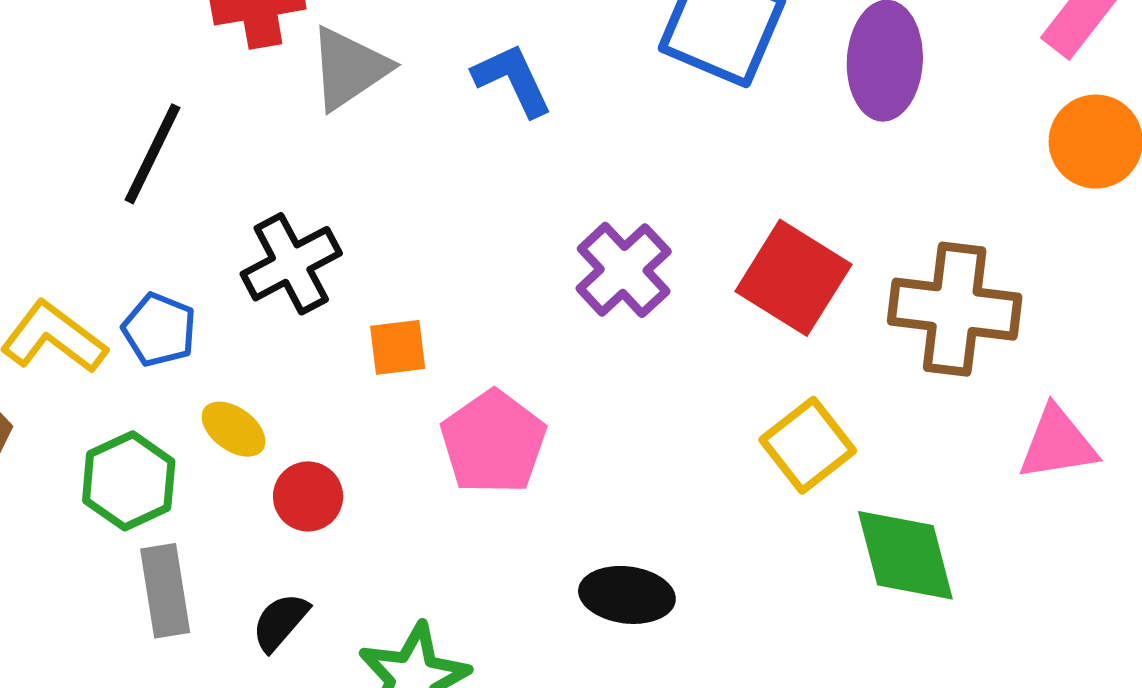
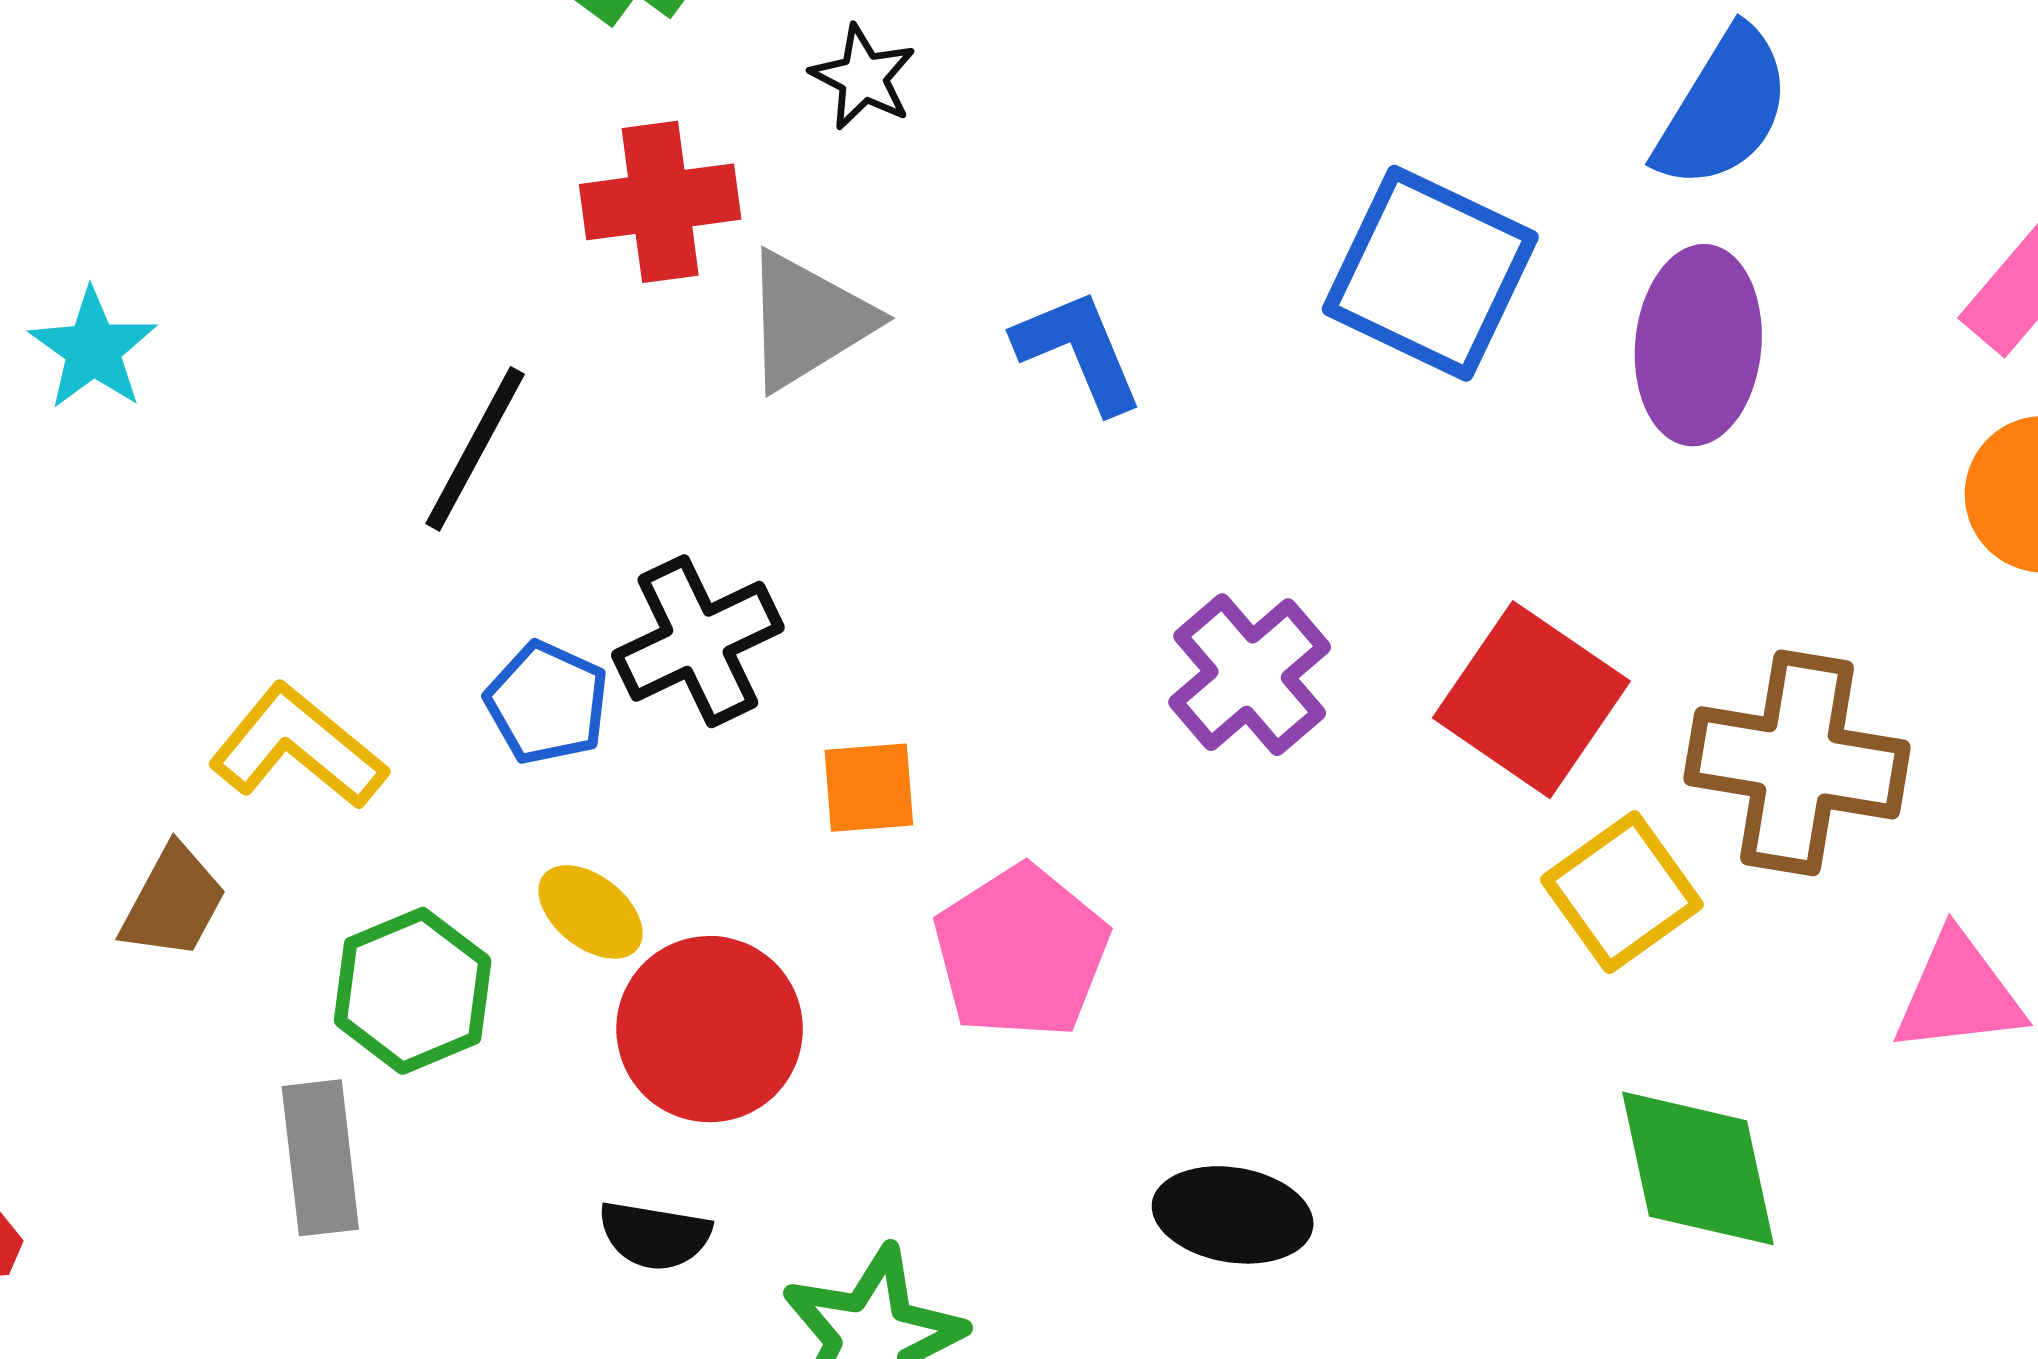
blue pentagon: (159, 330) -> (547, 703), moved
yellow square: (808, 445) -> (1622, 892), moved
red circle: (308, 496) -> (710, 1029), size x1.6
gray rectangle: (165, 591) -> (320, 1158), moved
black semicircle: (280, 622) -> (655, 1235), turned -124

